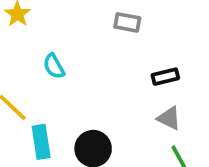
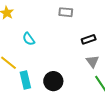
gray triangle: (169, 118) -> (92, 61), turned 32

